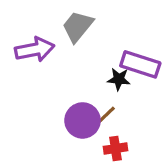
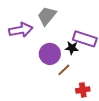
purple circle: (83, 120) -> (50, 54), moved
red cross: (116, 149) -> (83, 90), moved

